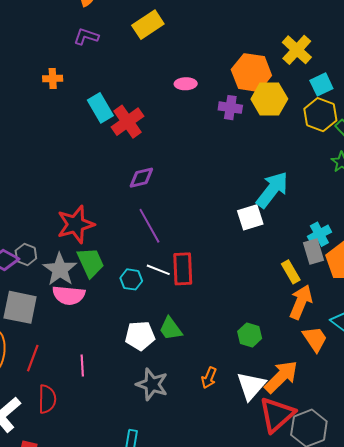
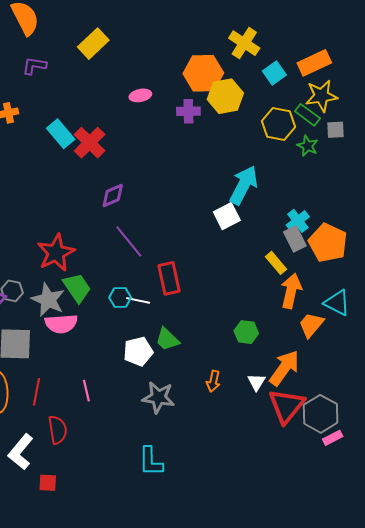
yellow hexagon: (320, 115) -> (278, 124), moved
white line: (158, 270) -> (138, 300), moved
orange trapezoid: (315, 339) -> (311, 325), turned -96
white triangle: (251, 386) -> (256, 382), size x0.6

